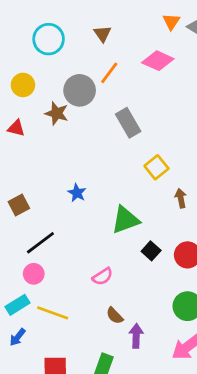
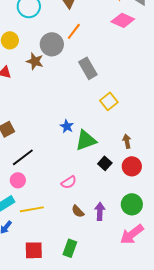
pink diamond: (158, 61) -> (123, 20), moved
blue star: (77, 193) -> (67, 126), moved
brown arrow: (181, 198) -> (127, 141), moved
yellow line: (53, 313) -> (32, 209), turned -30
purple arrow: (136, 336) -> (100, 211), moved

